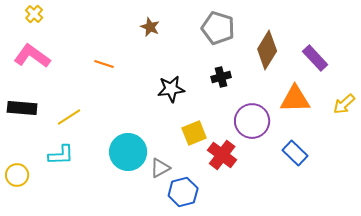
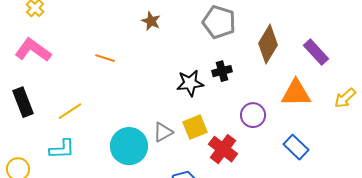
black star: (171, 89) -> (190, 83), moved
black rectangle: (22, 108) -> (23, 102), turned 64
purple circle: (252, 121) -> (253, 115), size x0.7
gray triangle: (160, 168) -> (163, 132), moved

